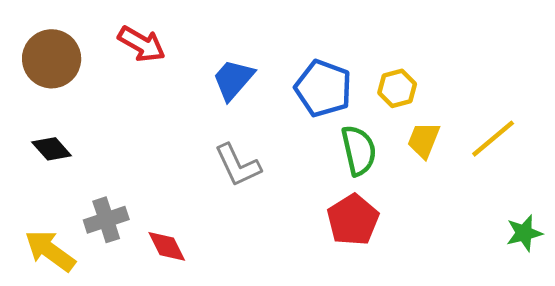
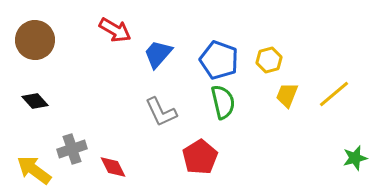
red arrow: (142, 44) -> (115, 30), moved
green semicircle: (359, 150) -> (223, 102), moved
red pentagon: (353, 220) -> (200, 157), moved

